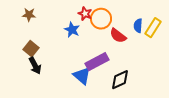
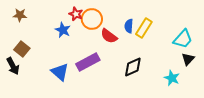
black arrow: (35, 66) -> (13, 66), moved
blue triangle: (82, 76) -> (60, 72), moved
black diamond: (120, 80) -> (133, 67), moved

